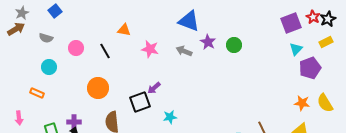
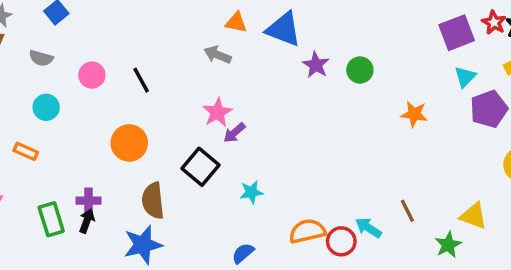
orange triangle: (124, 30) -> (236, 23), moved
pink star: (150, 49) -> (217, 112), moved, turned 30
gray arrow: (184, 51) -> (217, 55), moved
purple arrow: (154, 88) -> (234, 133), moved
black square: (140, 102) -> (200, 167), turned -30
orange star: (302, 103) -> (414, 114), moved

